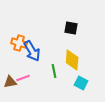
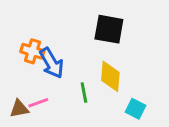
black square: (71, 28) -> (109, 29), size x1.5
cyan square: (81, 83) -> (135, 109), moved

